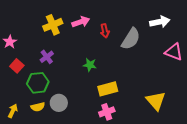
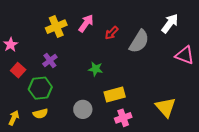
pink arrow: (81, 22) -> (86, 23), turned -36
white arrow: (160, 22) -> (170, 23), turned -42
red arrow: (105, 31) -> (111, 33), turned 56
gray circle: (59, 103) -> (83, 109), moved
pink cross: (107, 112) -> (123, 118), moved

